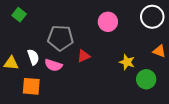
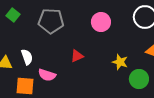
gray pentagon: (60, 38) -> (51, 21), moved
pink semicircle: (53, 65) -> (47, 75), moved

